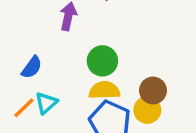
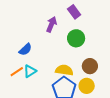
green circle: (102, 61) -> (76, 38), moved
brown circle: (153, 90) -> (90, 66), moved

